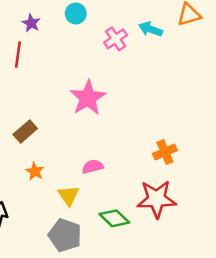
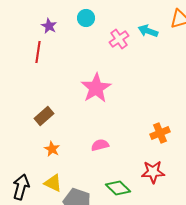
yellow triangle: (69, 195) -> (53, 183), moved, turned -30
red star: (156, 199) -> (153, 172), size x0.7

